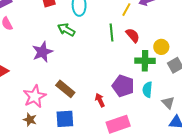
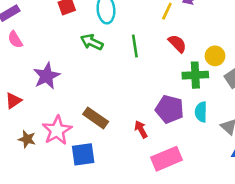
green line: (111, 32) -> (135, 46), moved
purple star: (42, 52) -> (47, 76), moved
blue square: (65, 119) -> (83, 154), moved
brown star: (30, 120) -> (27, 139), moved

